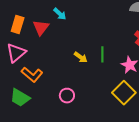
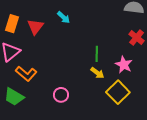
cyan arrow: (60, 14) -> (64, 17), moved
yellow arrow: (81, 57) -> (97, 73), moved

